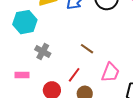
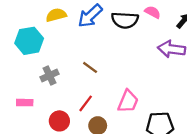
brown line: (87, 49) -> (90, 67), moved
gray cross: (43, 51) -> (49, 75), turned 35

